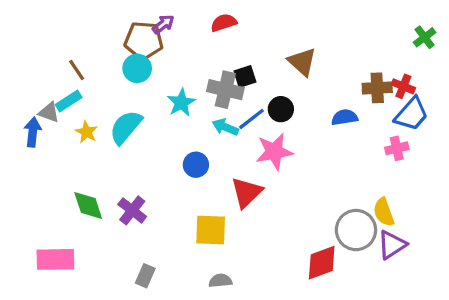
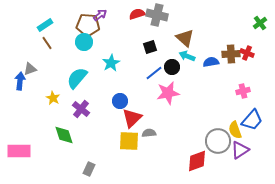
gray cross: (225, 90) -> (157, 15), moved
cyan rectangle: (69, 101) -> (45, 25), moved
gray triangle: (49, 112) -> (30, 69), turned -40
blue trapezoid: (411, 114) -> (252, 120), moved
blue semicircle: (345, 117) -> (211, 62), moved
cyan arrow: (225, 127) -> (187, 56), moved
yellow star: (87, 132) -> (53, 98), moved
red triangle: (247, 192) -> (132, 118), moved
green diamond: (88, 206) -> (64, 135), moved
purple cross: (132, 210) -> (81, 109), moved
pink rectangle: (55, 259) -> (19, 151), moved
gray semicircle: (220, 281) -> (149, 133), moved

